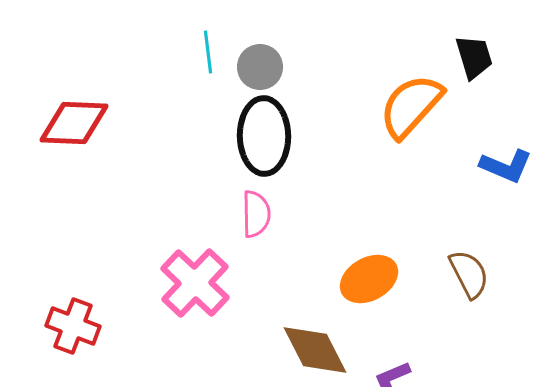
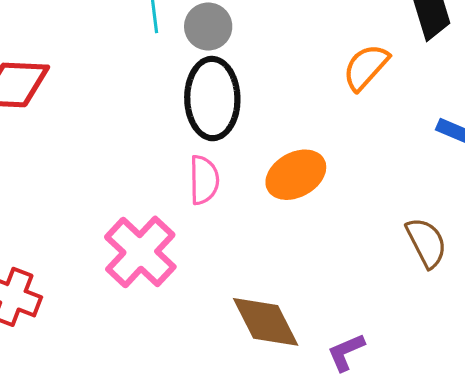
orange semicircle: (411, 106) -> (366, 67), size x0.7
orange ellipse: (369, 279) -> (296, 175), moved

